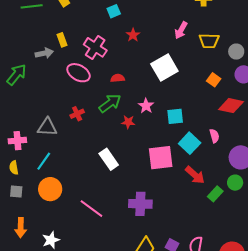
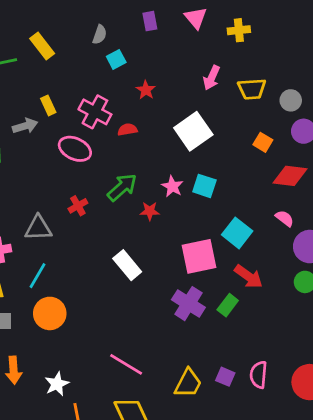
red semicircle: (118, 78) -> (127, 130), moved
cyan square: (175, 116) -> (204, 186), moved, turned 30
pink semicircle: (214, 136) -> (285, 218), moved, turned -32
green rectangle: (215, 194) -> (228, 305), moved
purple cross: (140, 204) -> (188, 304), moved, turned 35
pink line: (91, 209) -> (126, 364), moved

